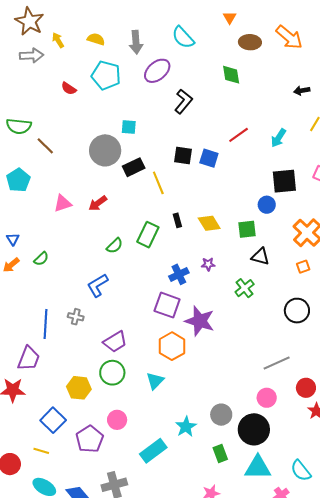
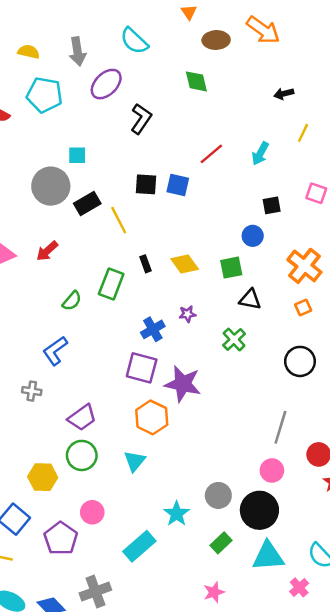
black square: (284, 181) -> (272, 205), size x0.6
gray line: (277, 363) -> (280, 427), turned -44
green rectangle: (220, 454) -> (221, 543), turned 72

